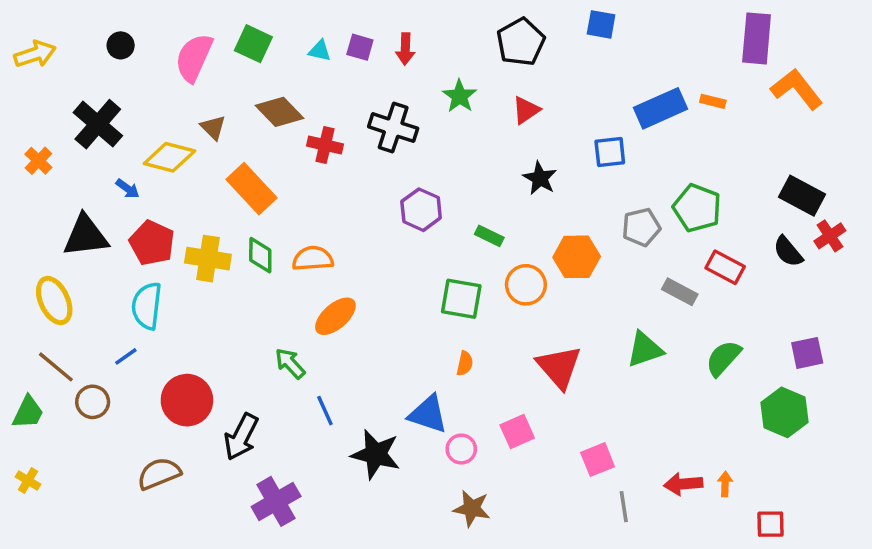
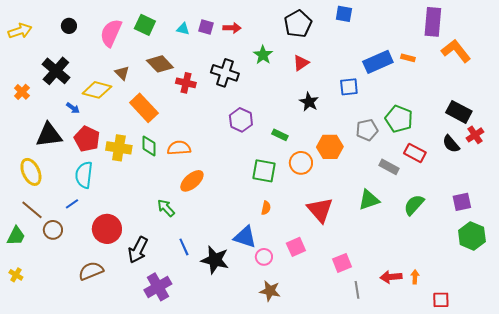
red arrow: (405, 49) -> (232, 28), turned -90
blue line: (325, 411) -> (184, 247), moved
green hexagon: (784, 412) -> (472, 236), moved

